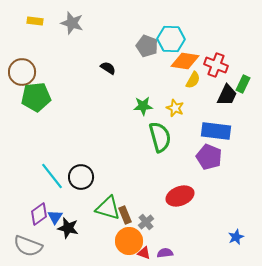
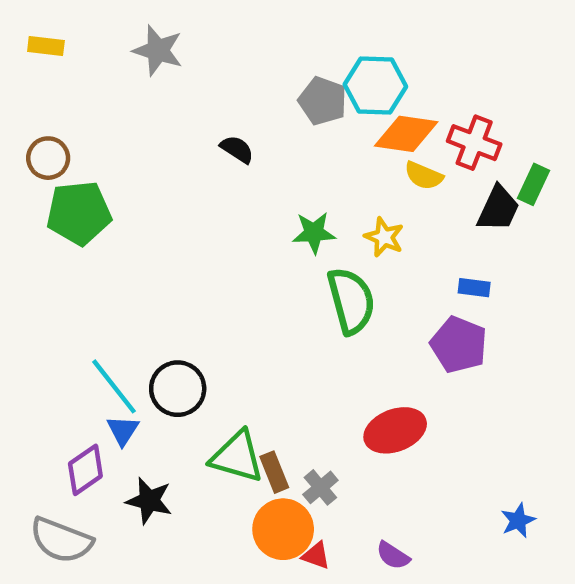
yellow rectangle: (35, 21) -> (46, 46), moved
brown circle: (22, 72) -> (48, 158), size x0.7
yellow semicircle: (193, 80) -> (424, 176), turned 84
blue rectangle: (216, 131) -> (474, 288), size x0.5
blue triangle: (55, 217) -> (123, 430), moved
purple semicircle: (165, 253) -> (393, 556), moved, turned -140

